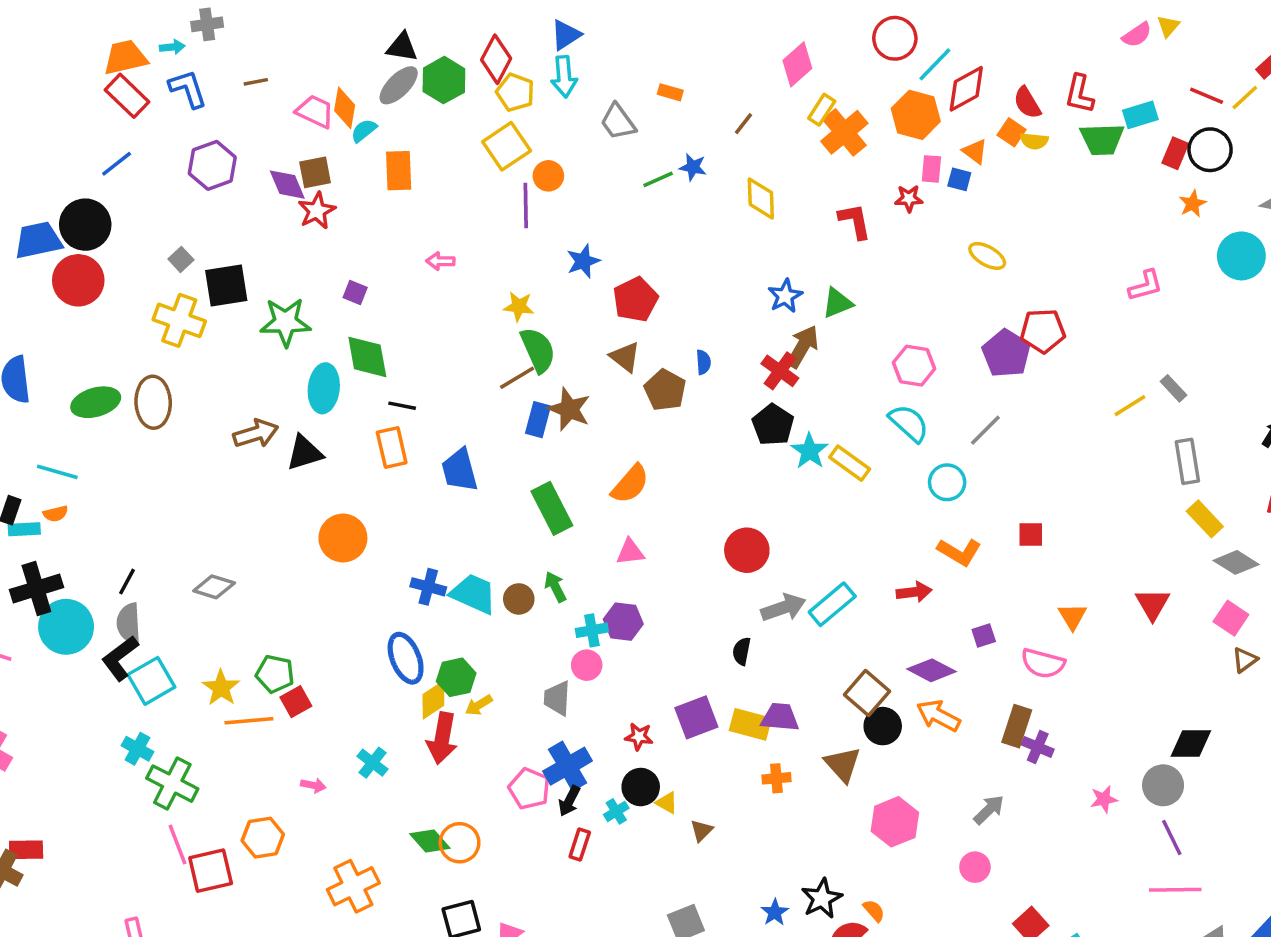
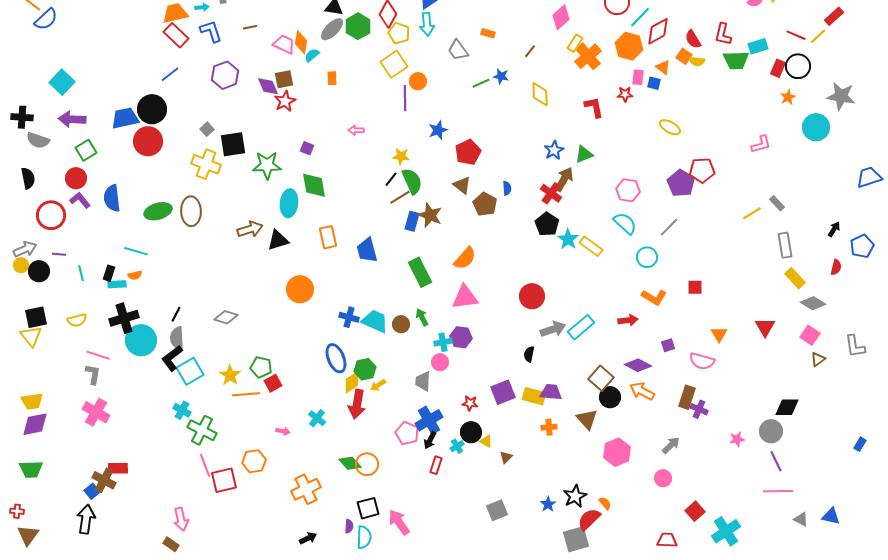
orange rectangle: (399, 171) -> (332, 78), size x0.6
black line: (402, 406) -> (391, 179), moved, turned -63
pink triangle: (630, 552) -> (465, 297), size x1.6

